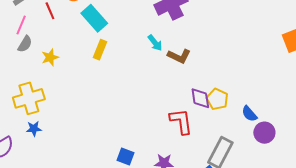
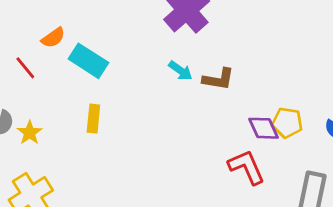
yellow rectangle: (100, 50) -> (93, 119), moved
yellow star: (50, 57) -> (30, 133), moved

